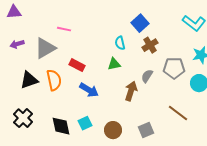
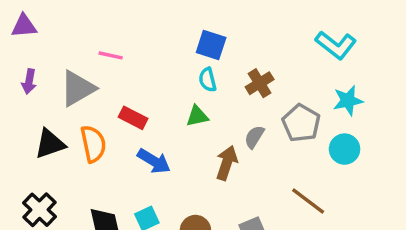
blue square: (140, 23) -> (211, 45), moved, turned -30
purple arrow: (17, 44) -> (29, 81), turned -64
gray pentagon: (174, 68) -> (301, 123), turned 30

